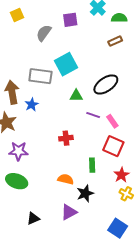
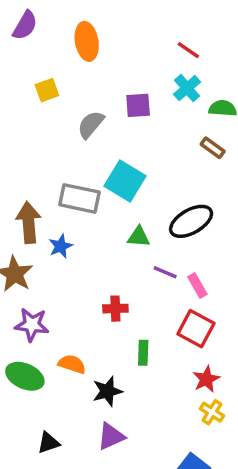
brown rectangle: (115, 41) -> (213, 148), turned 56
cyan square: (66, 64) -> (125, 181), turned -35
green rectangle: (92, 165) -> (143, 353), moved
orange semicircle: (66, 179) -> (72, 364), moved
black star: (85, 193) -> (107, 391), moved

